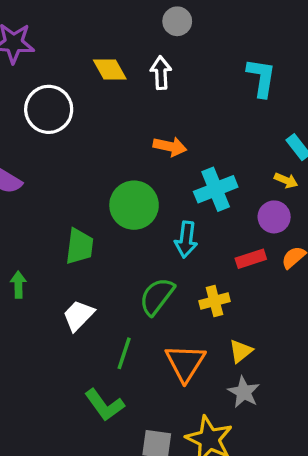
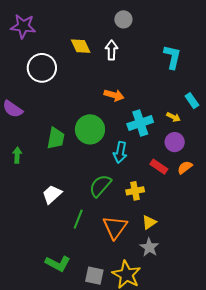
yellow arrow: (286, 180) -> (173, 117), moved
green trapezoid: (80, 246) -> (56, 138), moved
red rectangle: (251, 259) -> (159, 167), turned 48
green arrow: (18, 285) -> (17, 155), moved
green L-shape: (104, 405) -> (58, 263), moved, turned -30

